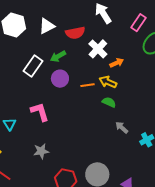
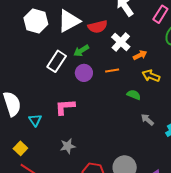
white triangle: (47, 26) -> (69, 21), size x1.4
yellow arrow: (108, 82) -> (151, 76), moved
orange line: (87, 85) -> (112, 71), moved
pink L-shape: (40, 112) -> (65, 107), turned -75

